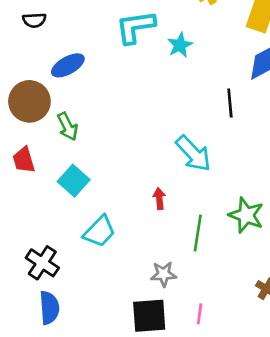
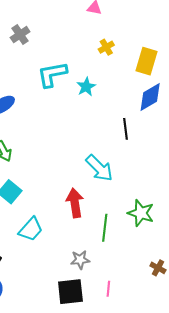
red arrow: (159, 199) -> (75, 203), size x1.8

